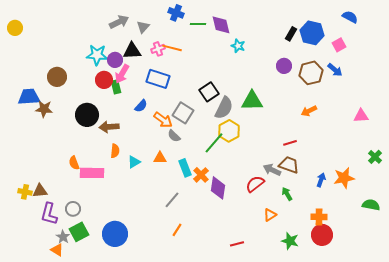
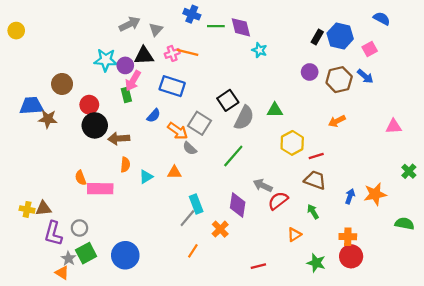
red circle: (104, 80) -> (89, 105), moved
green triangle: (252, 101) -> (275, 110), size x0.7
yellow hexagon: (229, 131) -> (292, 143), moved
cyan rectangle: (185, 168) -> (196, 204), moved
gray arrow: (272, 170) -> (263, 185), moved
orange cross: (201, 175) -> (220, 229), moved

